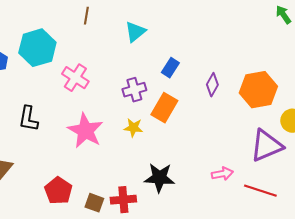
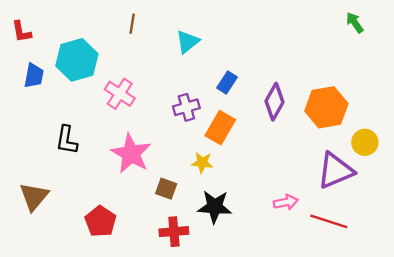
purple diamond: (212, 85) -> (274, 102), size x1.4
yellow star: (133, 128) -> (202, 163), moved
brown square: (94, 203) -> (166, 189), moved

